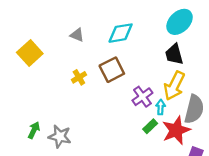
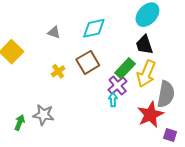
cyan arrow: (161, 107) -> (113, 100), moved
green rectangle: (150, 126) -> (125, 68), moved, size x1.5
gray star: (60, 136) -> (43, 115), moved

